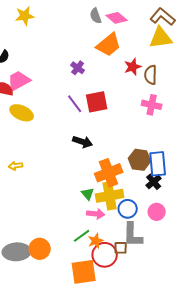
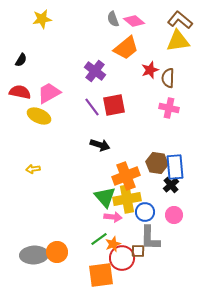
purple cross: (78, 68) -> (95, 71), size x1.5
pink trapezoid: (19, 81) -> (49, 93), moved
green triangle: (88, 194) -> (105, 197), size x1.6

